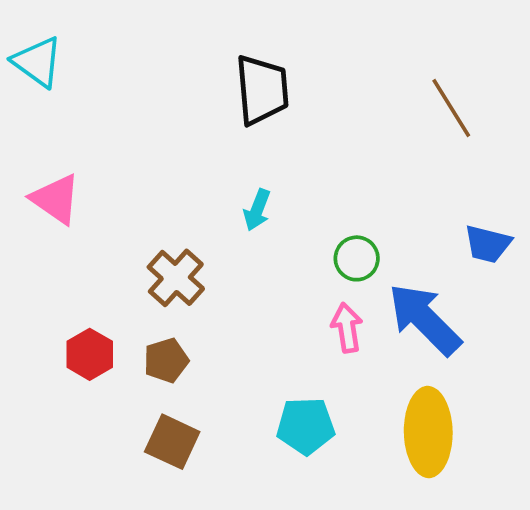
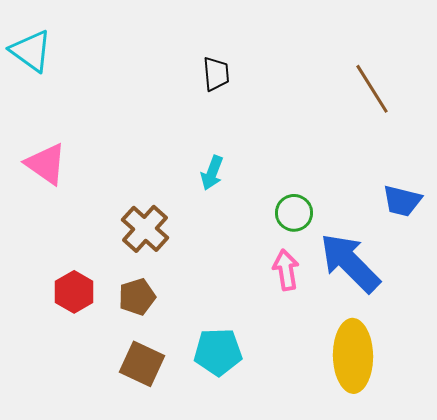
black trapezoid: (262, 90) -> (216, 74), size x0.6
cyan pentagon: (306, 426) -> (218, 352), moved

